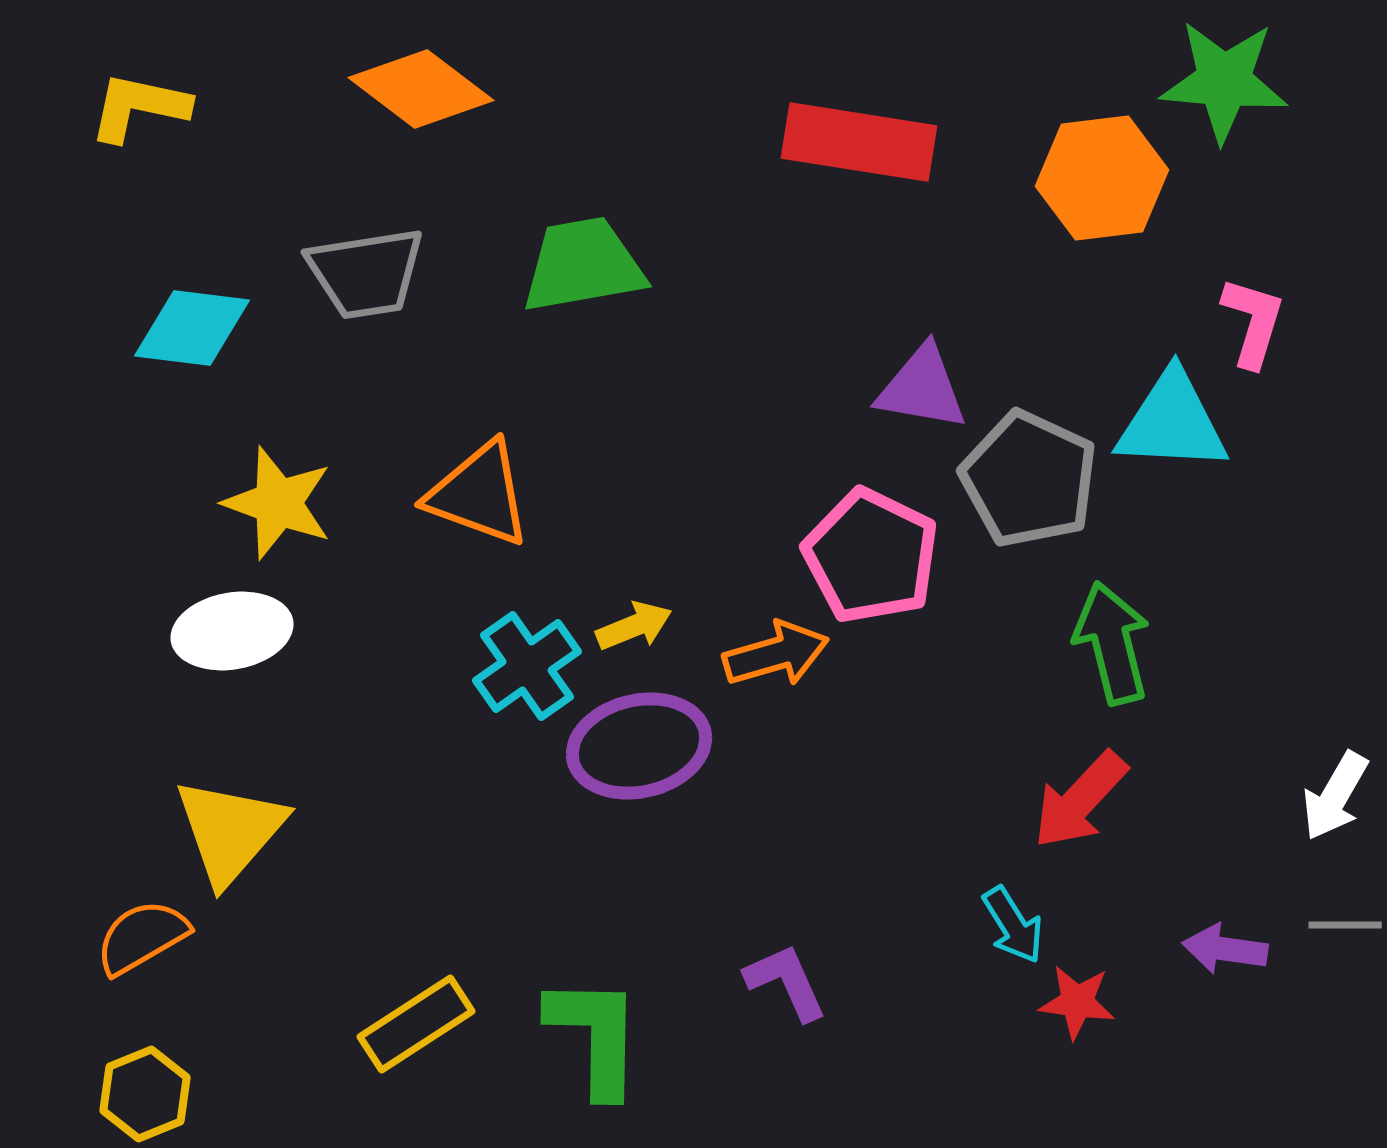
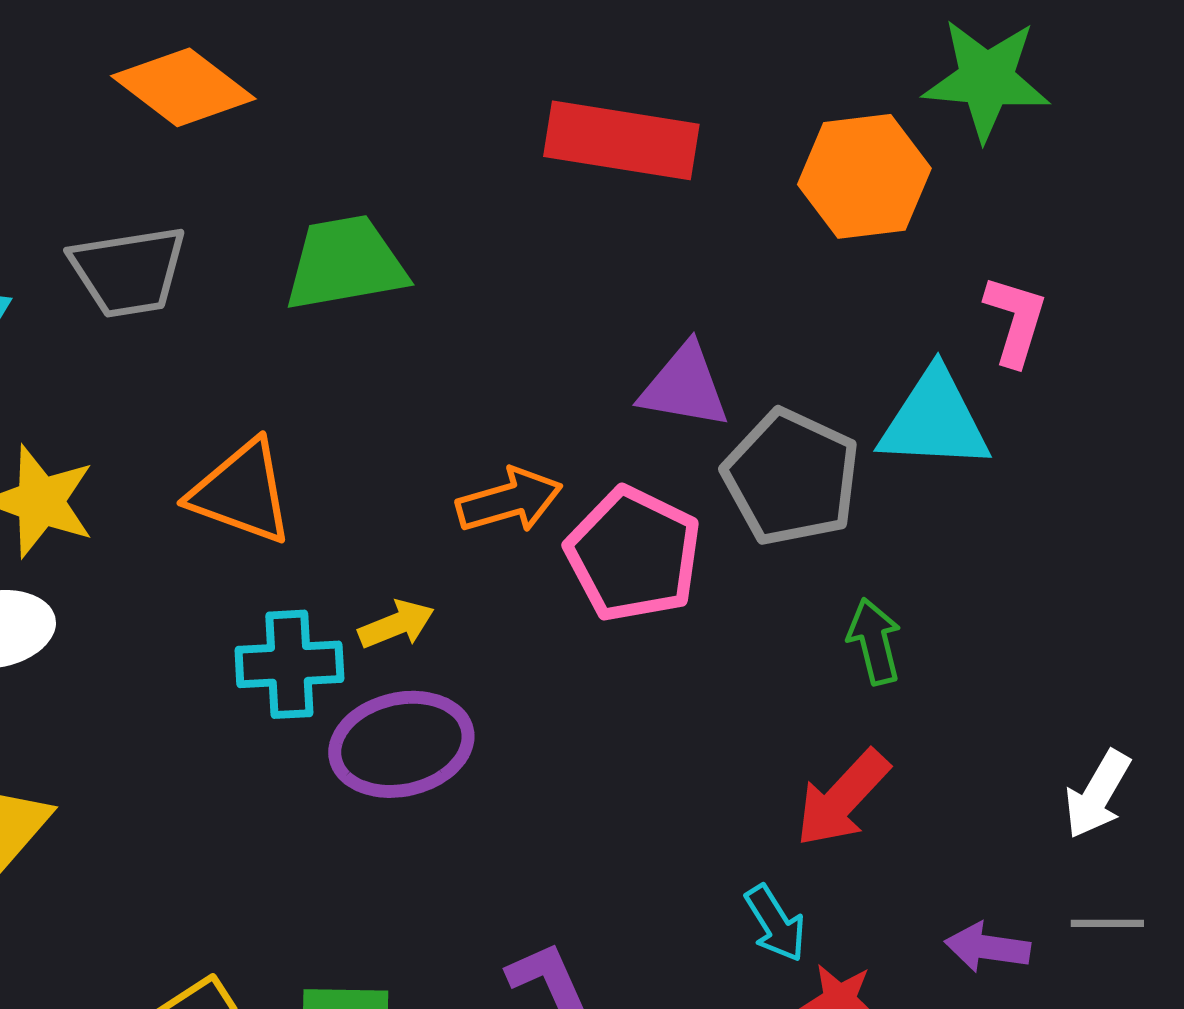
green arrow: (1112, 643) -> (874, 641), size x0.7
orange arrow: (776, 654) -> (509, 500), moved
cyan cross: (527, 666) -> (289, 664), turned 32

